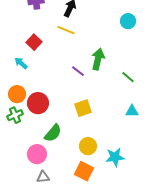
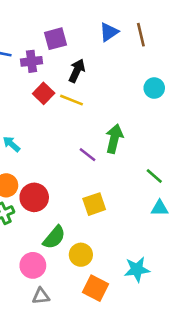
red square: (34, 42) -> (44, 93), moved
green line: (128, 77) -> (154, 176), moved
yellow circle: (88, 146) -> (81, 255), moved

